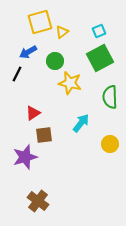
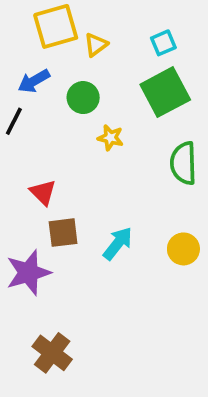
yellow star: (70, 83) -> (110, 138), size x0.6
red triangle: (33, 113) -> (43, 192), turned -42
cyan arrow: (81, 123) -> (118, 243), moved

